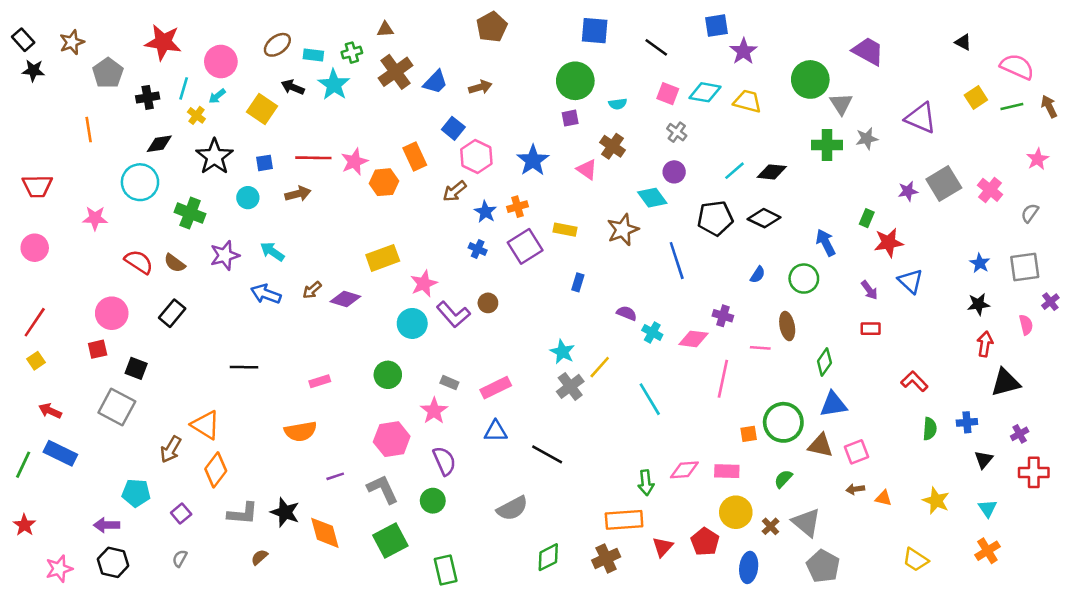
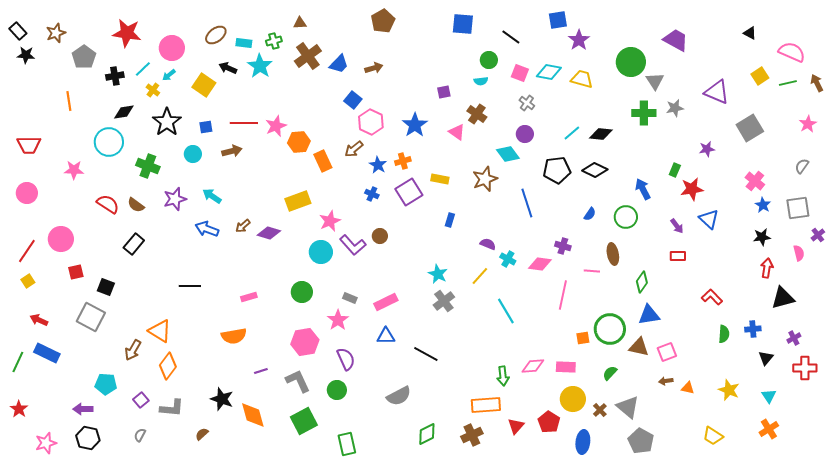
green circle: (575, 81) -> (489, 60), moved, size x0.6
cyan line: (184, 88) -> (143, 69), turned 30
orange rectangle: (415, 157) -> (323, 161), moved
gray square: (944, 183) -> (750, 128), moved
pink cross: (990, 190) -> (755, 181), moved
pink circle: (112, 313) -> (61, 239), moved
yellow line: (600, 367) -> (480, 276), moved
gray L-shape: (243, 514) -> (172, 408), moved

